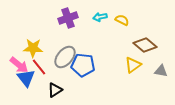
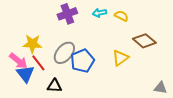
blue pentagon: (83, 65) -> (82, 61), turned -30
yellow triangle: (133, 65) -> (120, 58), moved
gray triangle: (161, 71) -> (160, 88), moved
black triangle: (55, 90) -> (54, 86), turned 35

